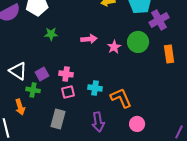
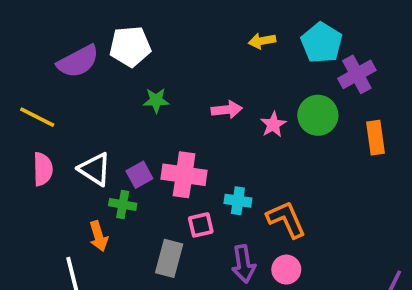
pink cross: (66, 74) -> (184, 175), size x1.6
pink square: (68, 92) -> (201, 225), moved
pink circle: (137, 124) -> (286, 270), moved

